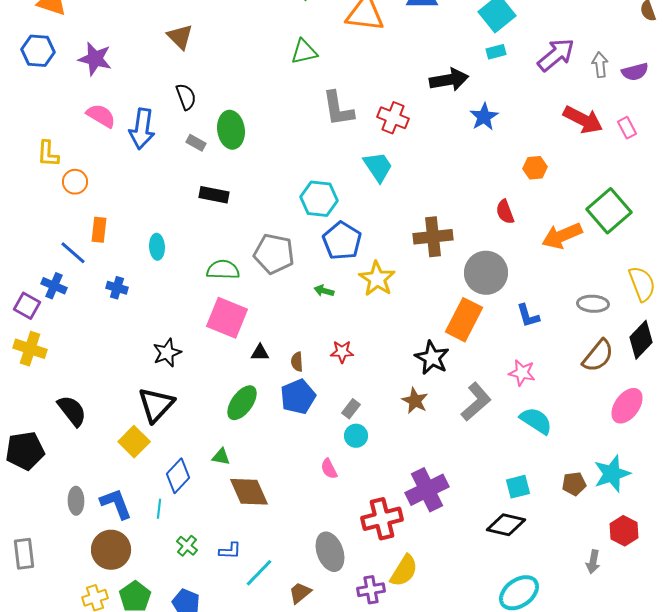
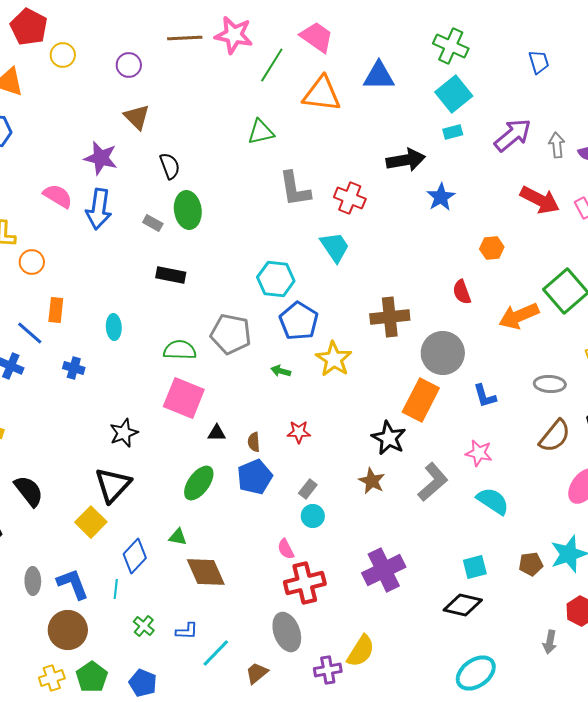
purple star: (95, 59) -> (101, 158), moved
black semicircle: (186, 97) -> (170, 166), moved
red cross: (382, 519) -> (305, 583), moved

